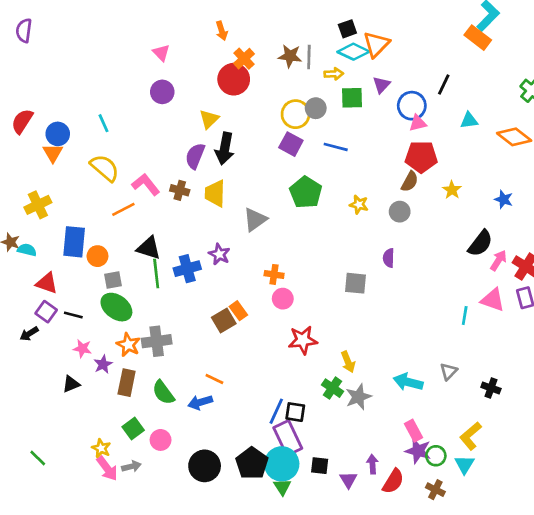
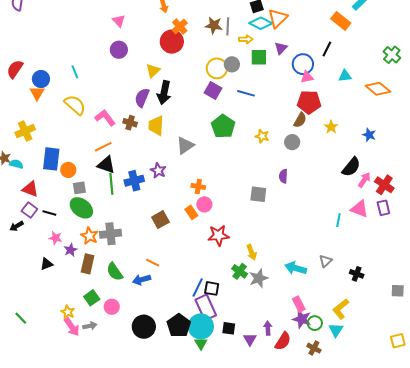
orange rectangle: (478, 38) -> (341, 21), moved
orange line: (123, 209) -> (103, 147), moved
orange rectangle: (238, 311) -> (191, 212), moved

